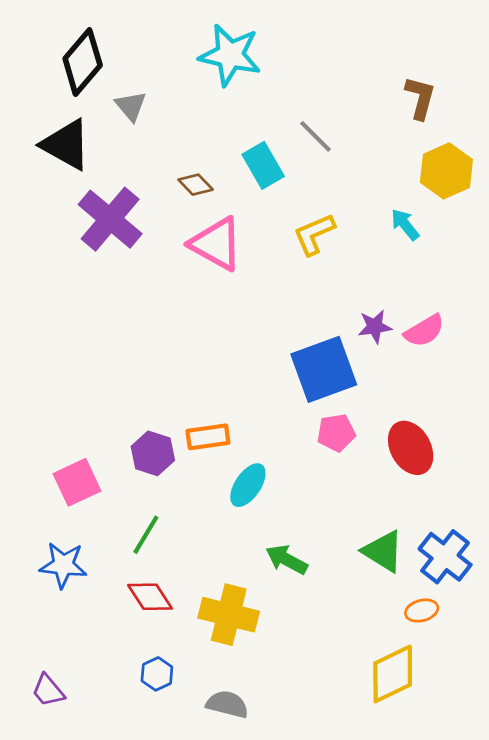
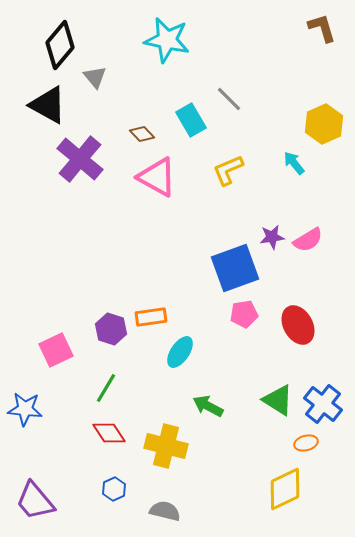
brown L-shape: (420, 98) -> (322, 28), moved, turned -32
blue star: (63, 565) -> (25, 409), moved
purple trapezoid: (48, 690) -> (35, 501), size x1.6

